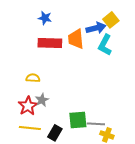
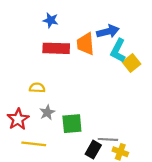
yellow square: (111, 20) -> (132, 63), moved
red star: (28, 106) -> (18, 119), moved
green square: (78, 120) -> (72, 124), moved
black rectangle: (55, 133) -> (93, 150), moved

